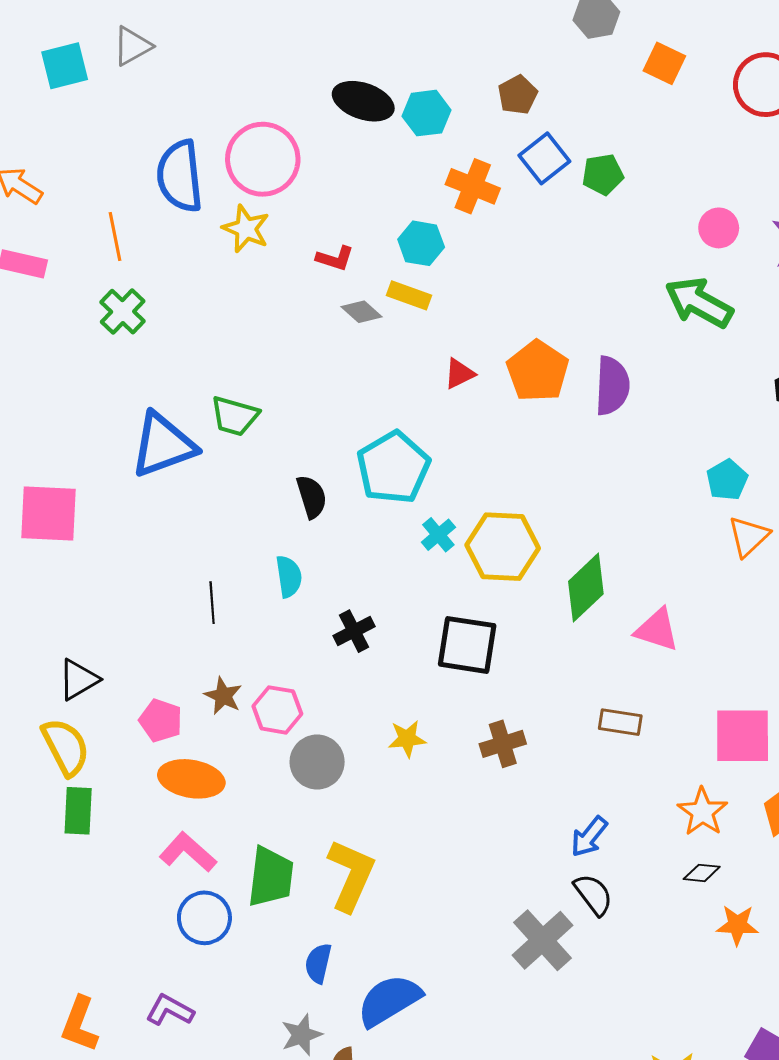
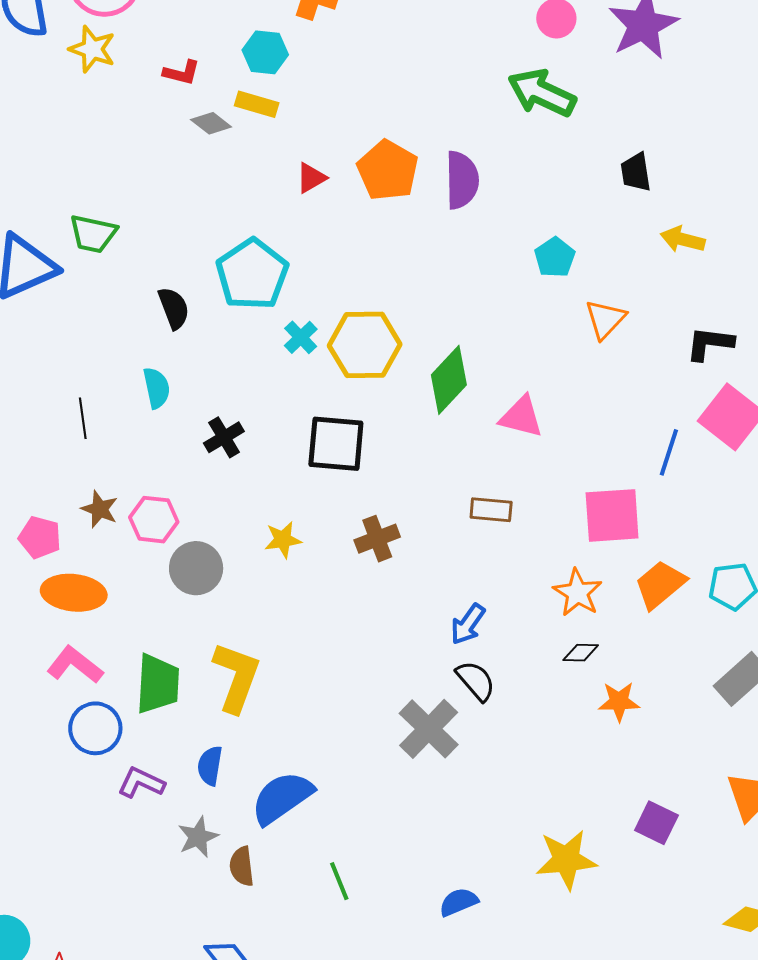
cyan pentagon: (727, 480) -> (555, 257), moved
purple L-shape: (170, 1010) -> (141, 783), moved

